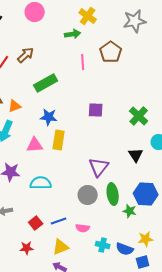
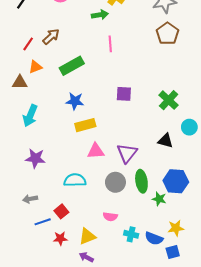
brown pentagon: (111, 52) -> (167, 34), moved
orange triangle: (15, 106) -> (35, 67), moved
yellow rectangle: (59, 140) -> (85, 125), turned 66
pink triangle: (35, 145) -> (96, 151), moved
black triangle: (136, 155) -> (165, 141), turned -42
cyan semicircle: (41, 183) -> (75, 180), moved
blue line: (59, 221) -> (43, 222), moved
red star: (27, 248) -> (60, 238), moved

